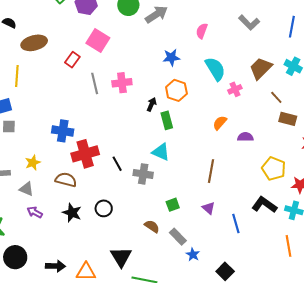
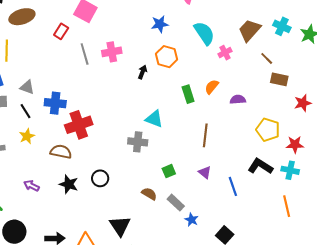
green rectangle: (167, 120) -> (188, 94), moved
black line: (117, 164) -> (26, 111), moved
gray triangle: (26, 189) -> (27, 87), moved

